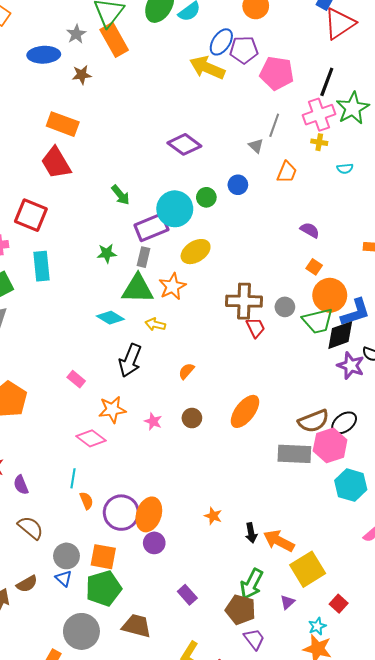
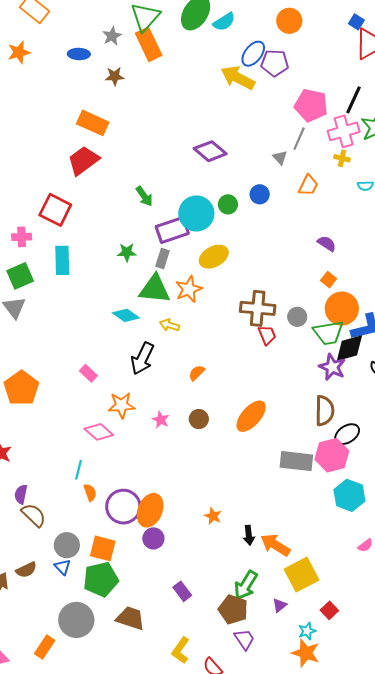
blue ellipse: (44, 55) -> (79, 54), size x0.7
pink pentagon: (277, 73) -> (311, 105), moved
red trapezoid: (56, 163) -> (83, 160), turned 80
purple star: (351, 366) -> (332, 367), moved
brown semicircle: (313, 421) -> (325, 411), moved, turned -72
purple semicircle: (21, 485) -> (21, 494), moved, turned 30

